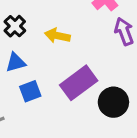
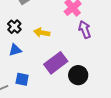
blue square: (30, 91) -> (22, 79), moved, turned 32

